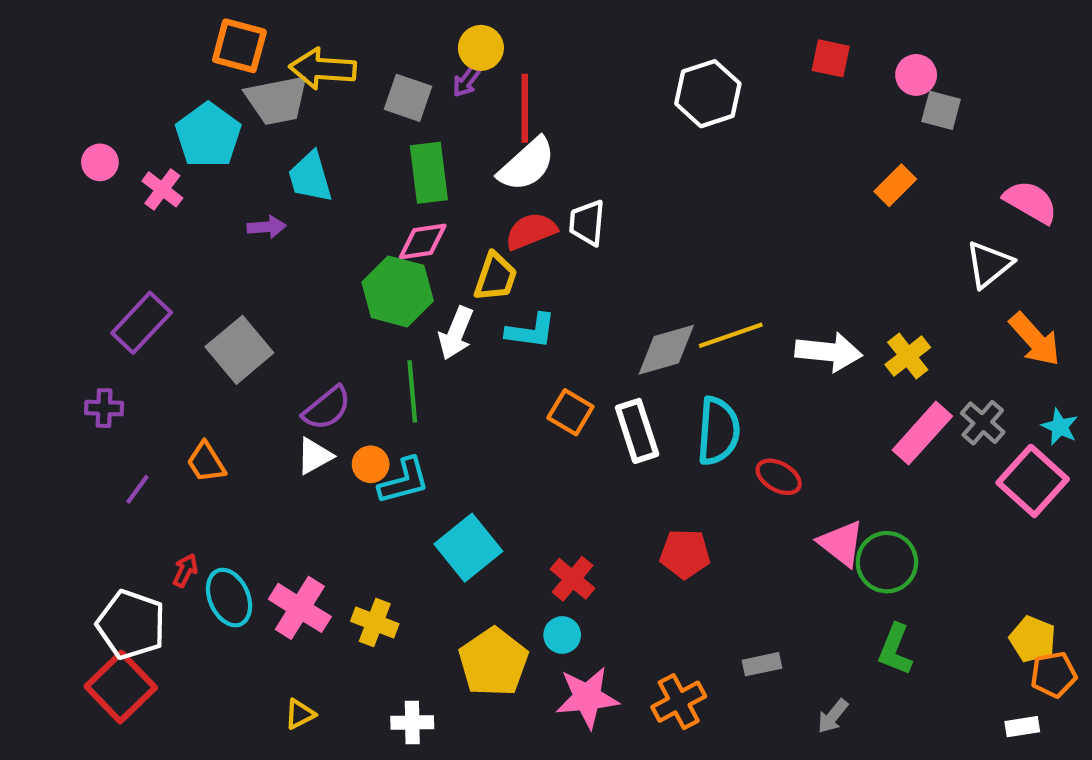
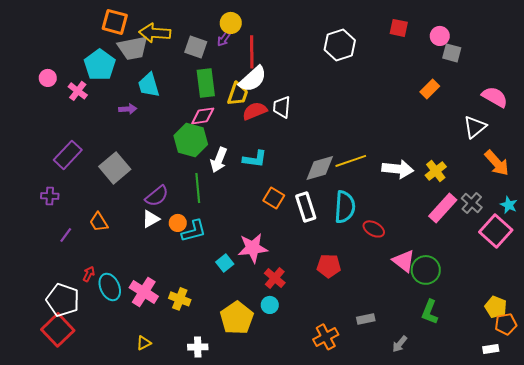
yellow trapezoid: (496, 277) -> (238, 94), moved
cyan square: (468, 548) -> (225, 263), size x0.6
pink star: (587, 697) -> (253, 248), moved

